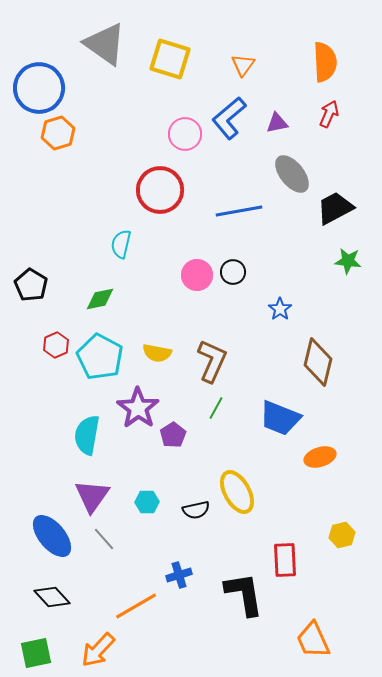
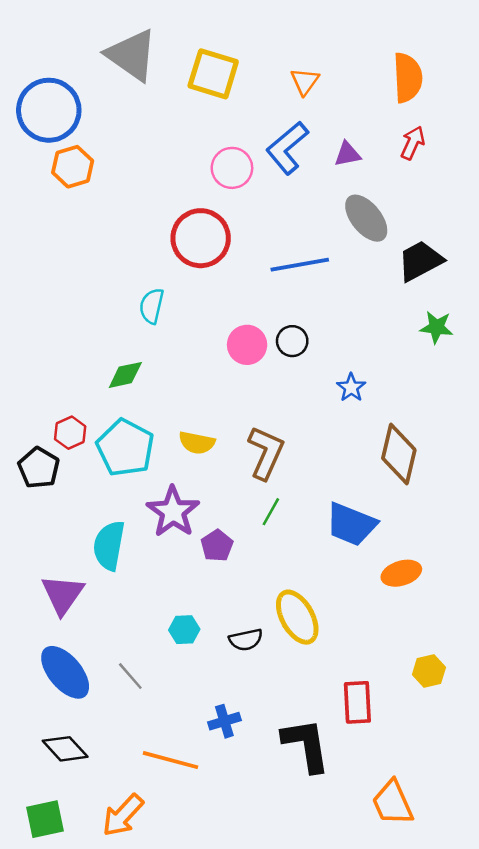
black pentagon: (31, 285) -> (39, 468), moved
purple triangle: (92, 496) -> (63, 594), moved
orange line: (136, 606) -> (170, 760), turned 45

